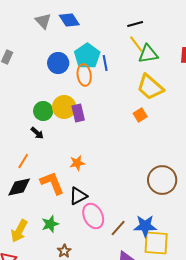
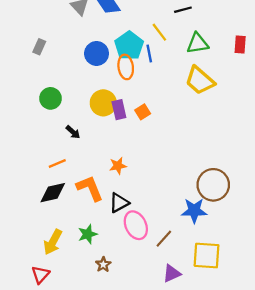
yellow line: (136, 44) -> (159, 32), moved
green circle: (43, 111) -> (51, 98), moved
orange square: (140, 115) -> (143, 112), moved
orange line: (23, 161) -> (57, 163), turned 35
blue star: (145, 226) -> (194, 211), moved

